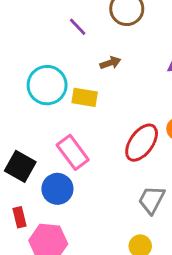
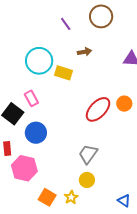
pink rectangle: (73, 152) -> (31, 98), moved, size x0.7
gray trapezoid: (152, 200) -> (88, 154), moved

